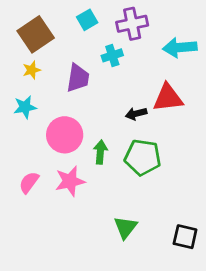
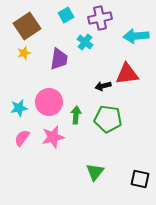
cyan cross: (112, 55) -> (85, 42), turned -35
cyan star: (25, 107) -> (19, 108), moved

